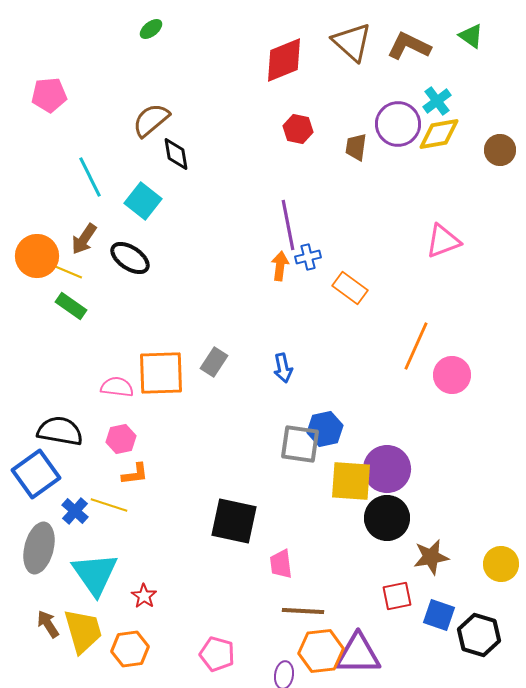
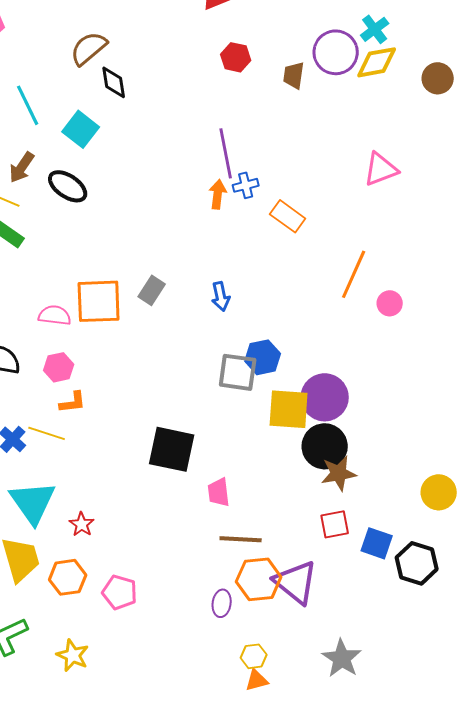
pink circle: (452, 375) -> (390, 303), size x0.7
brown star: (431, 557) -> (339, 473), moved
pink pentagon: (217, 654) -> (120, 592), moved
purple triangle: (358, 654) -> (296, 582), turned 39

